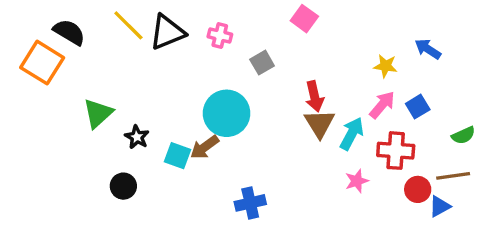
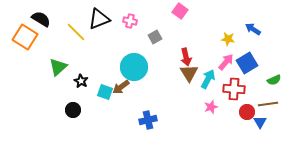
yellow line: (128, 25) -> (76, 32), moved
blue square: (418, 107) -> (247, 63), size x1.5
blue triangle: (440, 206) -> (260, 122), turned -32

